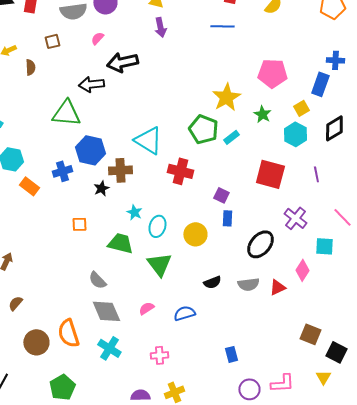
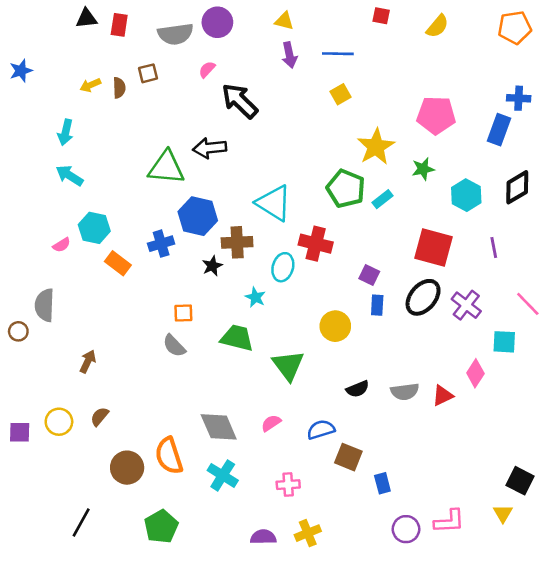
blue line: (222, 26) -> (338, 54), moved
black arrow: (122, 62) -> (240, 101), turned 56
brown semicircle: (30, 67) -> (119, 88), moved
black arrow: (91, 84) -> (210, 148), moved
yellow square: (301, 108) -> (341, 94), moved
green star: (262, 114) -> (423, 169), turned 30
cyan ellipse: (157, 226) -> (283, 267), moved
black ellipse: (260, 244) -> (423, 297), moved
gray semicircle: (97, 280) -> (174, 346), moved
brown square: (310, 334) -> (348, 457), moved

